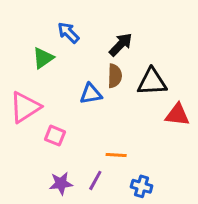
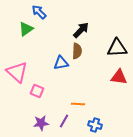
blue arrow: (68, 33) -> (39, 12), moved
green triangle: (43, 58) -> (26, 29), moved
black triangle: (152, 82) -> (117, 48), moved
pink triangle: (25, 107) -> (17, 72), turned -45

